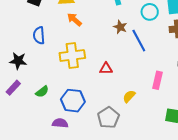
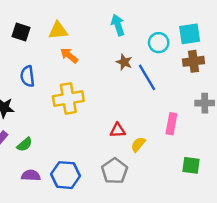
red triangle: (106, 69) -> (118, 130), moved
green semicircle: (42, 92) -> (25, 144), moved
blue hexagon: (73, 101) -> (66, 175), moved
purple semicircle: (60, 123) -> (31, 175), moved

